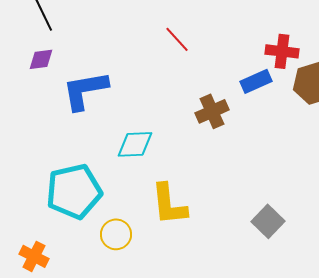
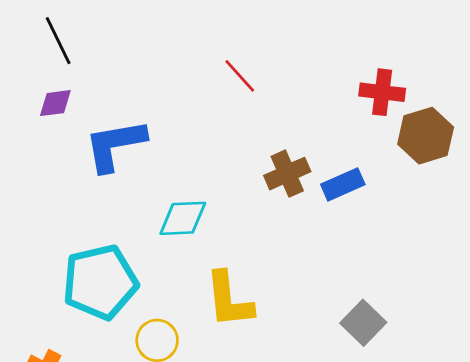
blue rectangle: (256, 81) -> (343, 184), moved

